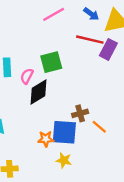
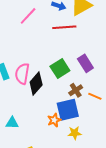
purple rectangle: (108, 49) -> (85, 63), moved, turned -42
green square: (51, 62) -> (60, 69), moved
pink semicircle: (27, 76) -> (22, 74), size x1.5

